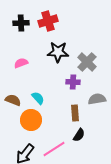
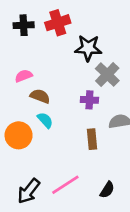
black star: (58, 52) -> (88, 48), moved
brown semicircle: (13, 100) -> (40, 96), moved
orange circle: (31, 120) -> (19, 135), moved
black semicircle: (79, 135) -> (107, 190), moved

